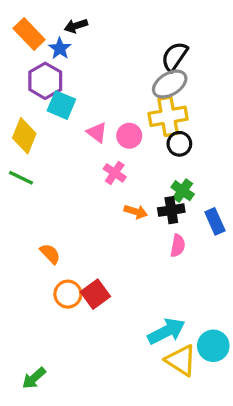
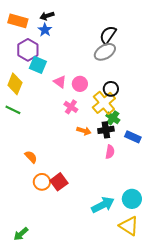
orange rectangle: (29, 34) -> (18, 21), turned -30
blue star: (60, 48) -> (45, 30), moved
yellow cross: (168, 116) -> (104, 103), moved, turned -30
blue rectangle: (215, 221) -> (133, 137), turned -42
cyan circle: (213, 346) -> (132, 199), moved
yellow triangle: (181, 360) -> (129, 226), moved

